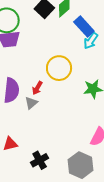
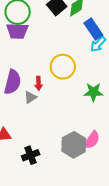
red arrow: (37, 88) -> (39, 83), turned -40
gray hexagon: (81, 165) -> (74, 145), moved

